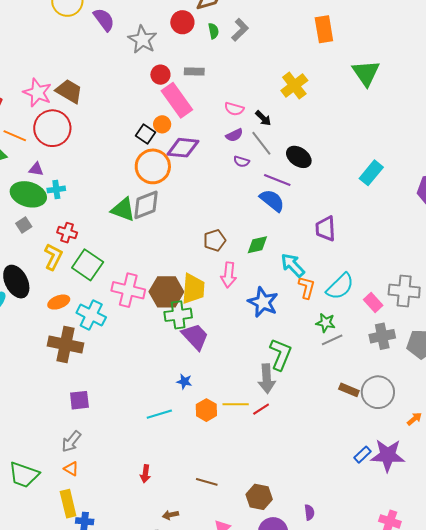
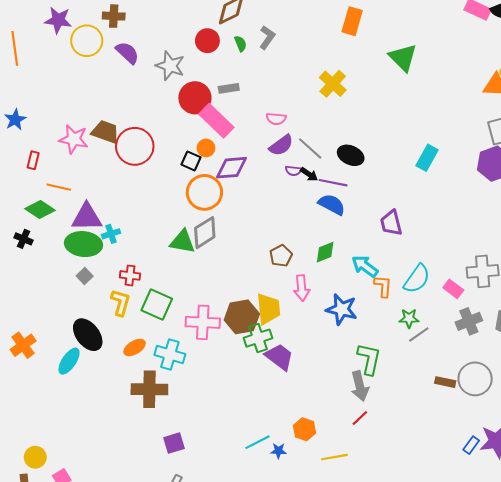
orange rectangle: (324, 29) -> (352, 21), turned 36
red circle: (160, 75) -> (195, 98), size x1.6
black arrow: (263, 118) -> (309, 174), moved
red circle: (52, 128) -> (135, 146), moved
purple semicircle: (234, 135) -> (281, 145), size x1.4
purple triangle: (36, 169) -> (87, 217), size x2.0
blue star: (184, 381) -> (278, 451), moved
yellow line: (236, 404) -> (334, 457), moved

